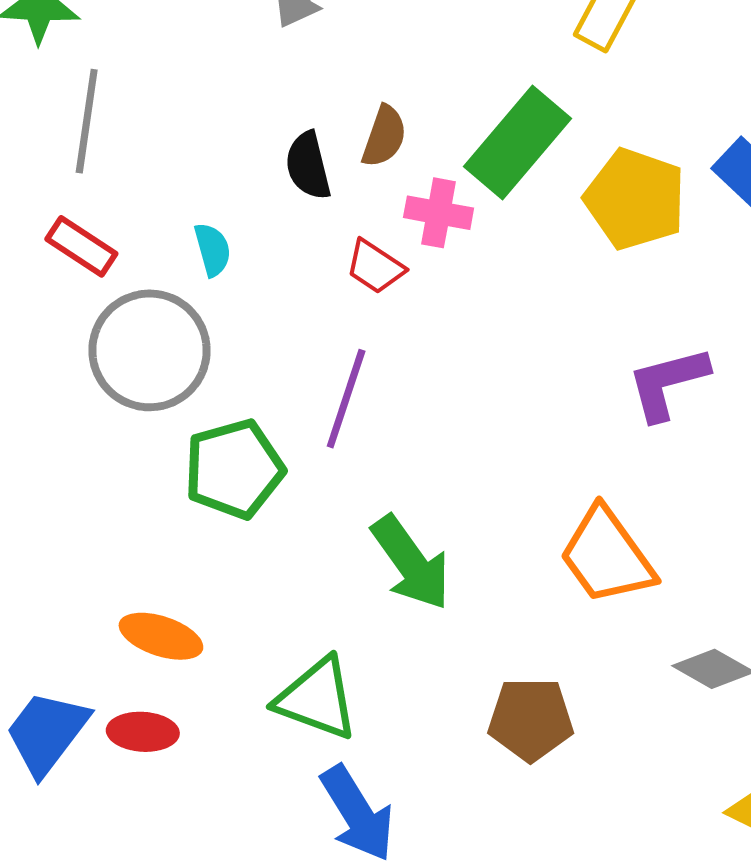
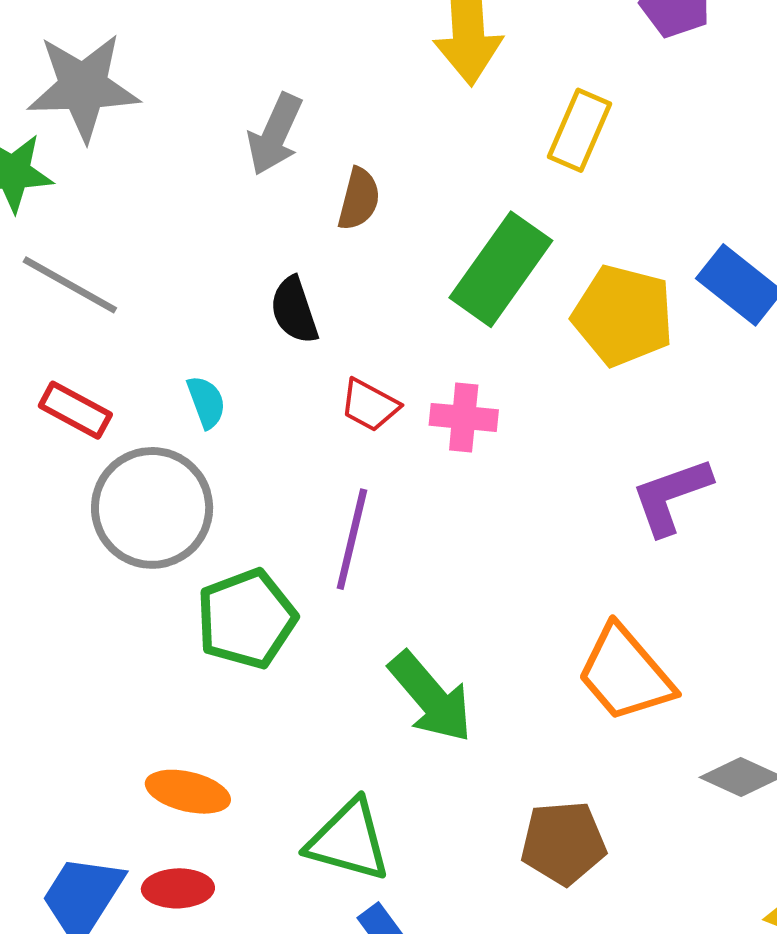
gray line: (87, 121) -> (70, 285), turned -64
brown semicircle: (384, 136) -> (359, 199), moved
pink cross: (439, 213) -> (464, 417), moved

